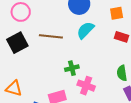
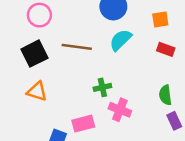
orange triangle: (14, 88) -> (37, 91), moved

